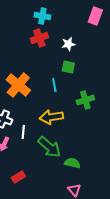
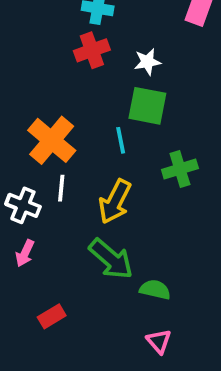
green square: (68, 67) -> (147, 106), size x1.5
yellow arrow: (51, 117) -> (115, 202), turned -55
white line: (23, 132) -> (61, 188), moved

